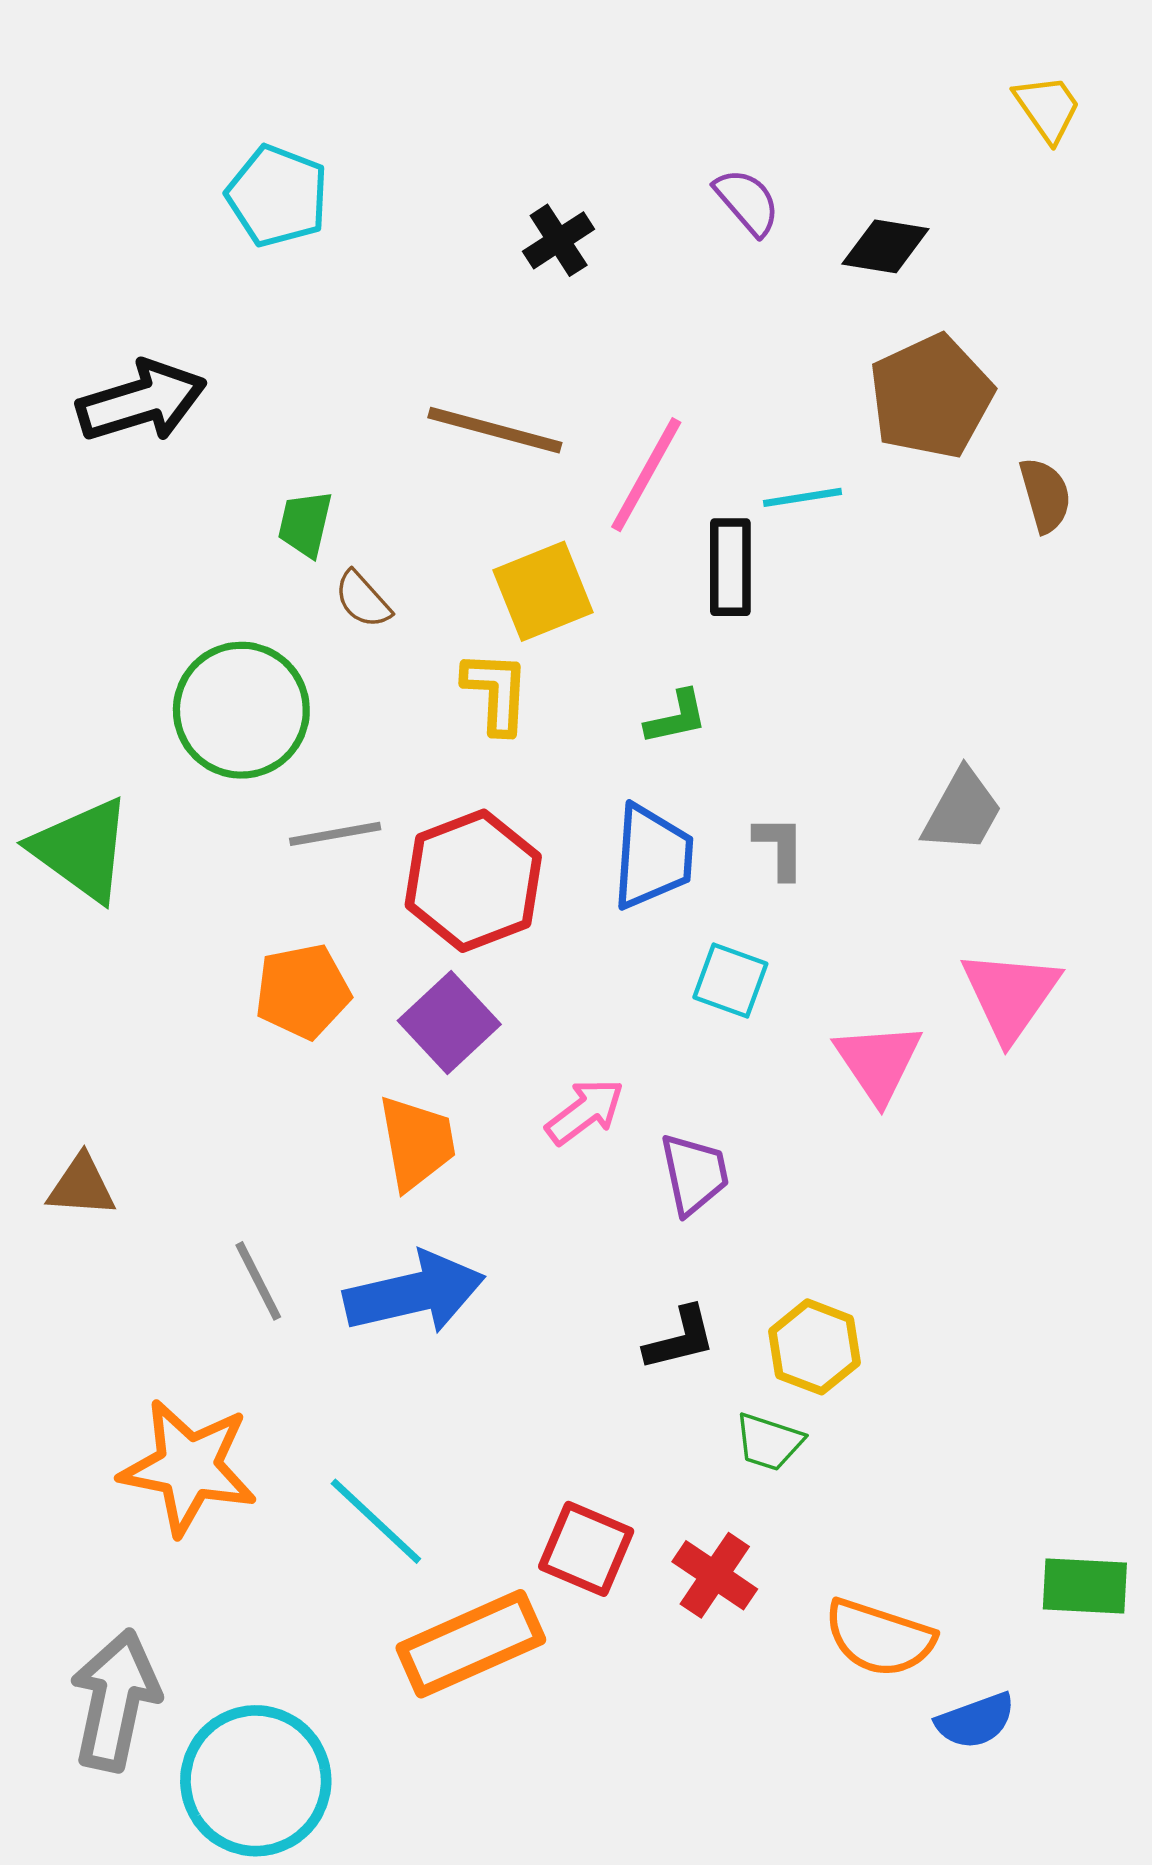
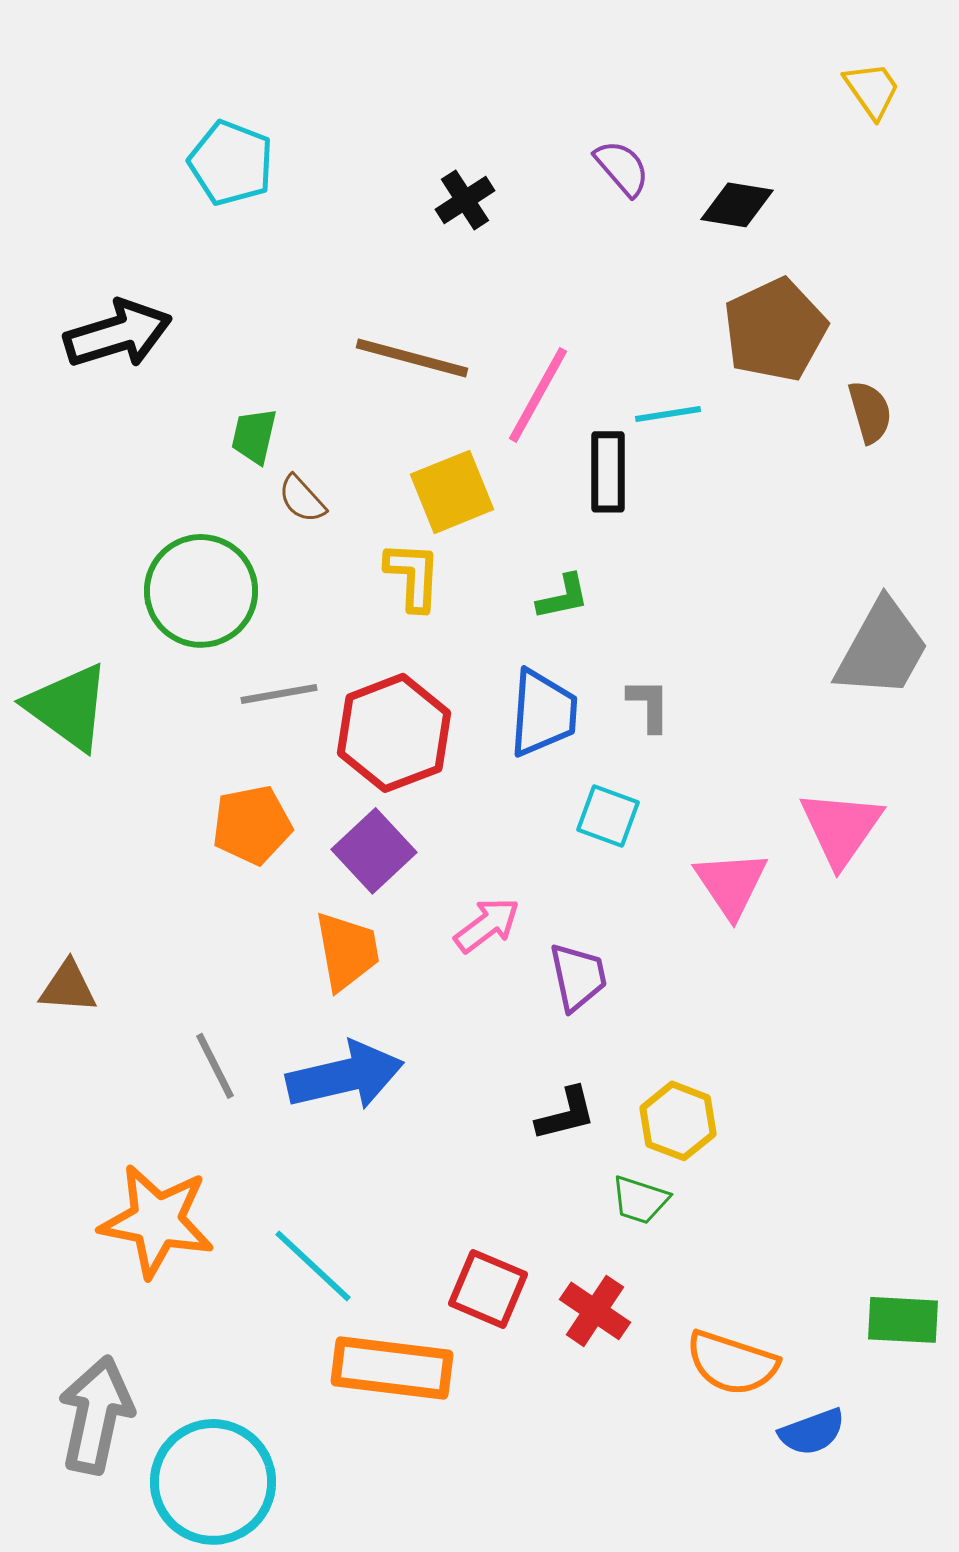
gray trapezoid: (962, 811) -> (882, 649), moved, size x1.4
orange rectangle: (471, 1644) -> (392, 1368), turned 31

